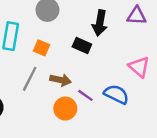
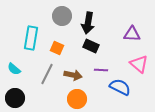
purple triangle: (137, 16) -> (132, 34), moved
black arrow: (100, 23) -> (88, 23), moved
purple line: (85, 95) -> (101, 70), moved, turned -32

